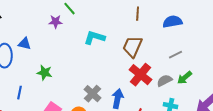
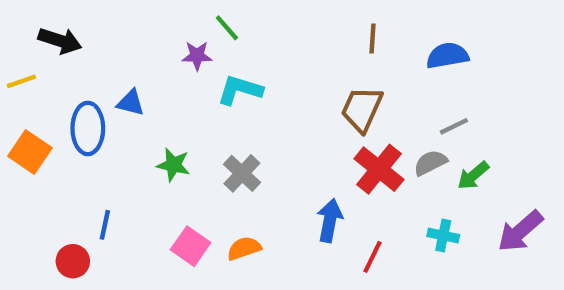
cyan L-shape: (95, 38) -> (240, 90), moved
gray semicircle: (165, 81) -> (430, 163), moved
blue line: (20, 93) -> (105, 225), moved
gray cross: (93, 94) -> (242, 173), moved

